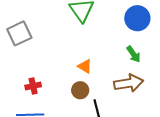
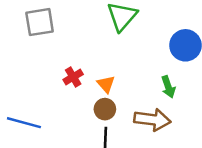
red cross: (33, 86) -> (73, 77), moved, turned -35
brown circle: (80, 90) -> (105, 109), moved

